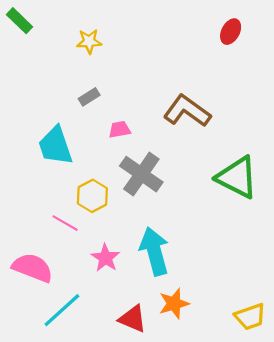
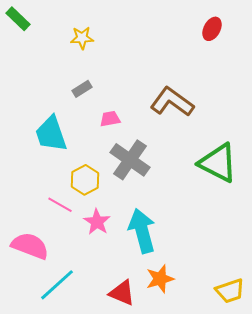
pink star: (105, 258) -> (97, 222), moved

